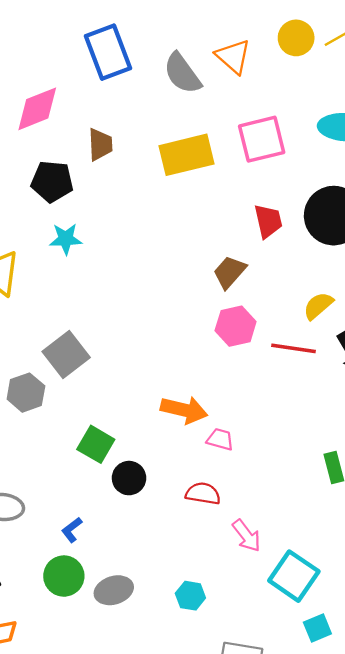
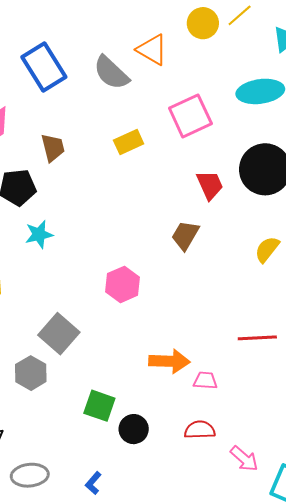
yellow rectangle: (187, 155) -> (129, 142), size x0.6
pink hexagon: (236, 326) -> (123, 284), moved
red line: (294, 348) -> (257, 338), moved

